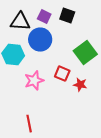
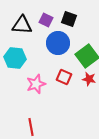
blue circle: (40, 39) -> (58, 43), moved
red star: (80, 85) -> (89, 79), moved

